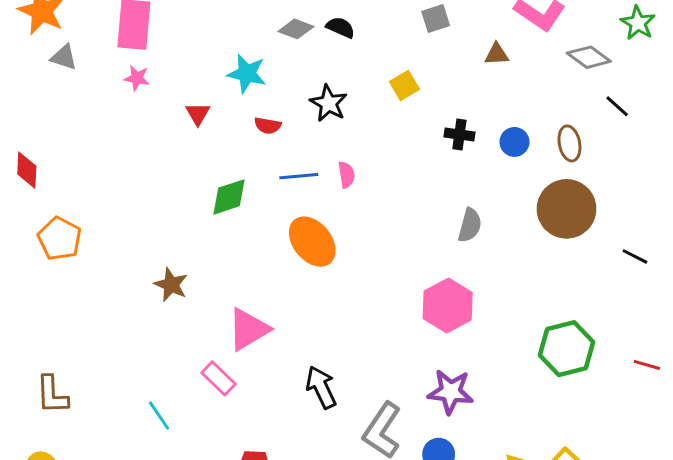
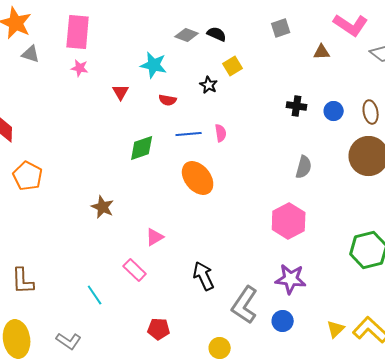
yellow square: (404, 85) -> (233, 66), moved
black star: (329, 103) -> (209, 85), size x0.7
pink triangle: (248, 329) -> (155, 237), size x0.6

